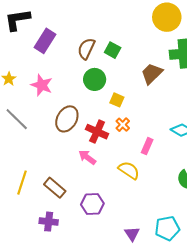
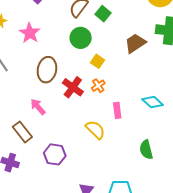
brown ellipse: (67, 119) -> (47, 70), turned -30
pink rectangle: (147, 146) -> (117, 110), turned -42
pink arrow: (87, 157) -> (38, 107), moved

